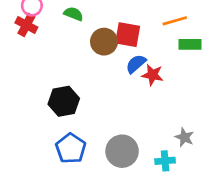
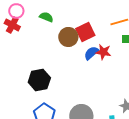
red square: (128, 35) -> (85, 32), turned -36
red star: (153, 75) -> (103, 52), moved

